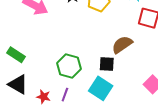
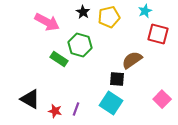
green rectangle: (16, 55) -> (59, 59), moved
green hexagon: (69, 66) -> (80, 45), moved

